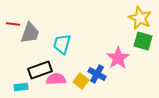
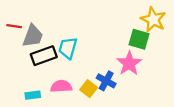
green square: (143, 41) -> (139, 39), moved
black rectangle: (40, 70) -> (44, 56), moved
cyan rectangle: (21, 87) -> (33, 95), moved

